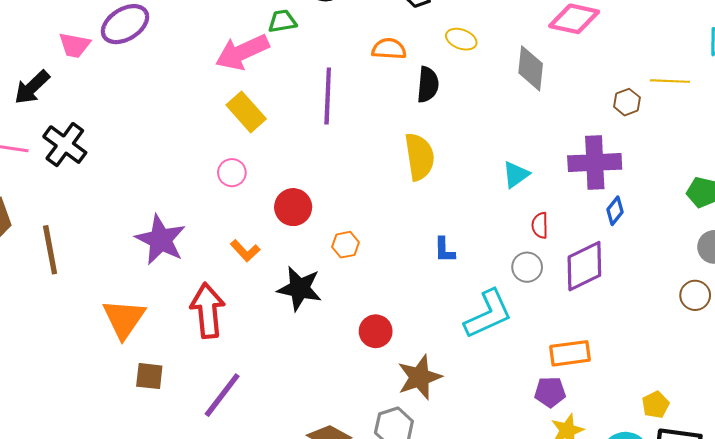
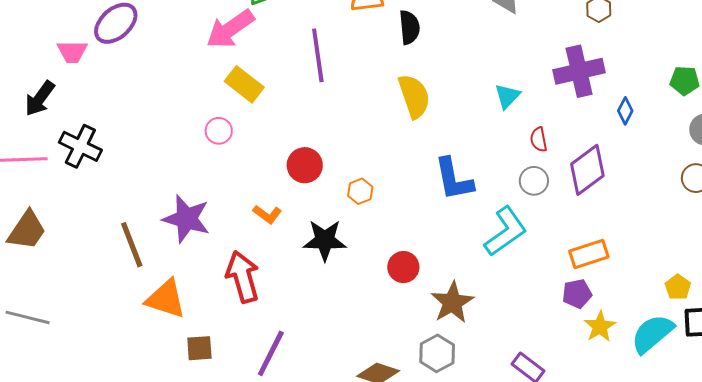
pink circle: (232, 173) -> (219, 131), moved
blue diamond: (615, 211) -> (625, 111), moved
brown line: (50, 250) -> (132, 245), moved
blue L-shape: (444, 250) -> (454, 179), size x1.8
orange triangle: (124, 319) -> (166, 299), turned -36

